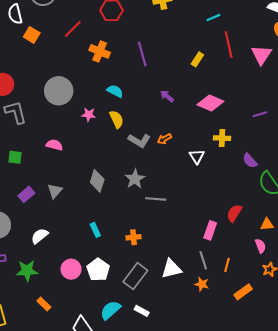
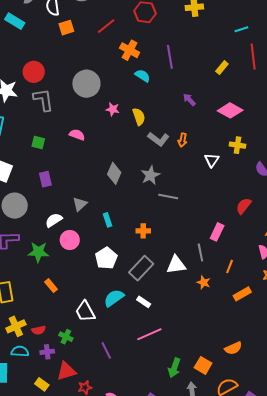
orange square: (32, 35) -> (66, 28), turned 35
cyan semicircle: (115, 91) -> (143, 76), moved
orange arrow: (164, 139) -> (183, 140), turned -56
gray triangle: (55, 191) -> (80, 204), moved
purple rectangle: (26, 194) -> (45, 179), turned -70
red semicircle: (234, 213) -> (244, 206), moved
gray line: (203, 260) -> (200, 253), moved
pink circle: (71, 269) -> (70, 240), moved

